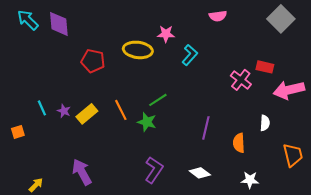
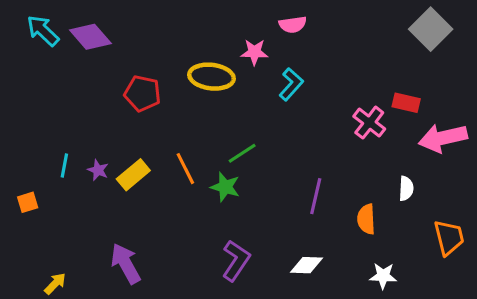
pink semicircle: (218, 16) -> (293, 25), moved
purple diamond: (59, 24) -> (90, 37), turned -36
cyan line: (42, 108) -> (64, 165), turned 35
white diamond: (200, 173) -> (306, 265), turned -35

